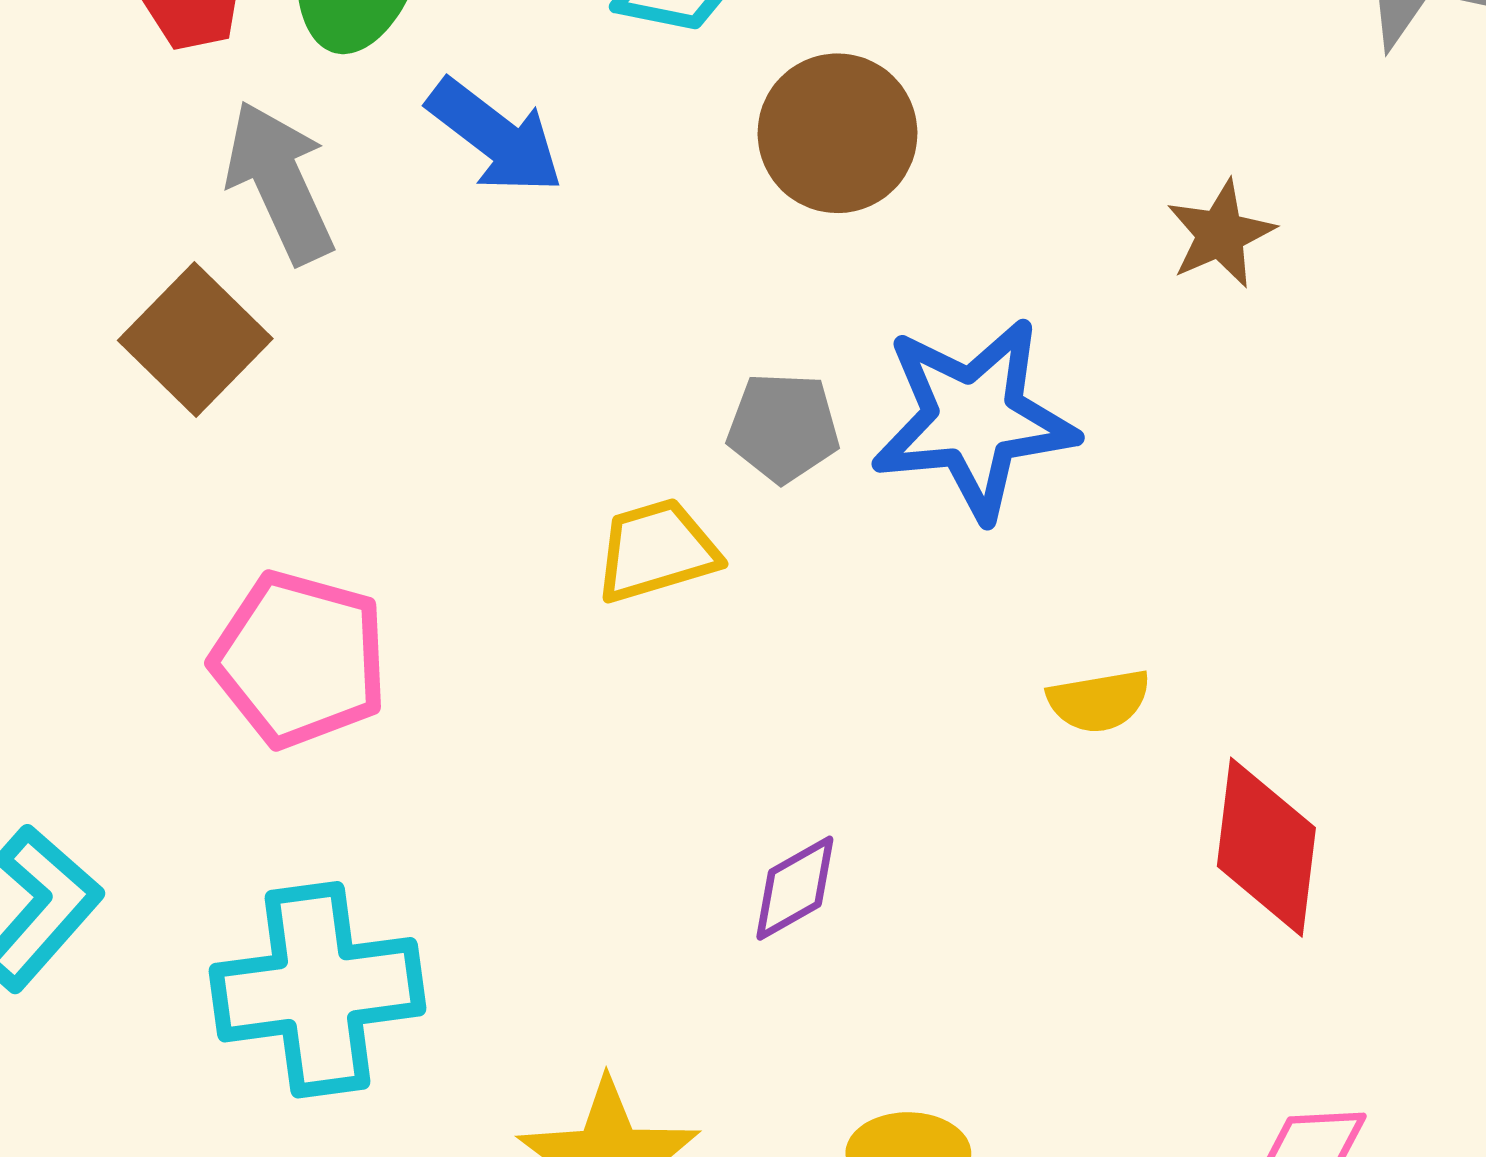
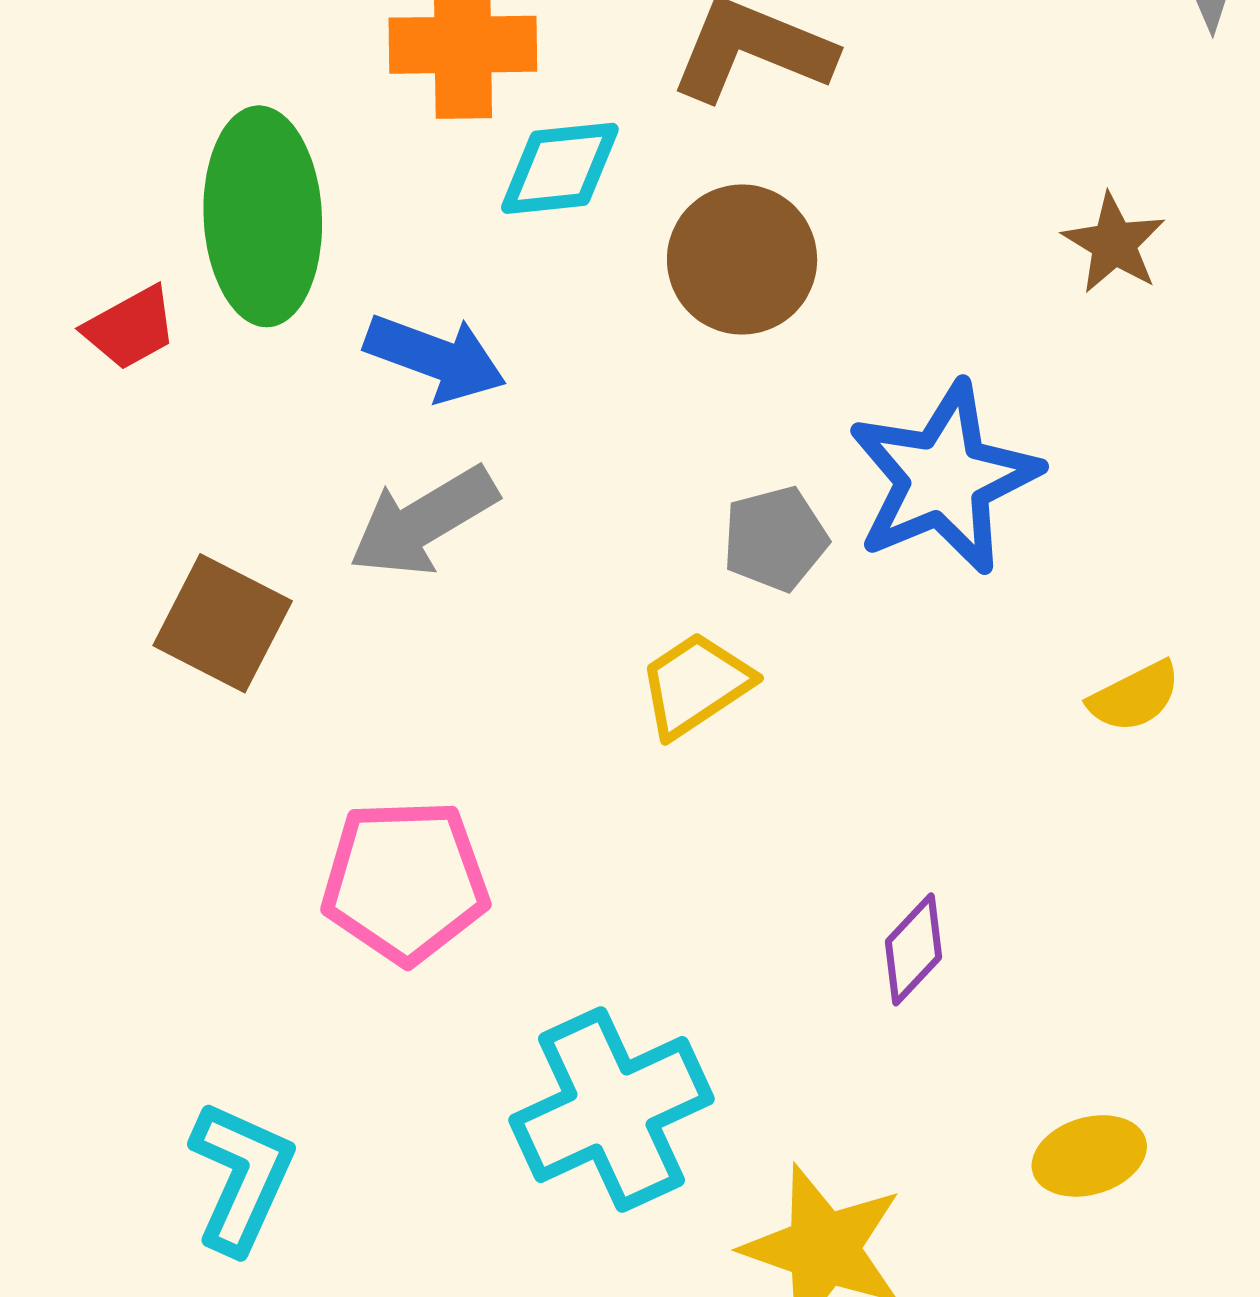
gray arrow: (280, 182) -> (423, 521), moved, turned -79
cyan cross: (318, 990) -> (612, 1110), moved

